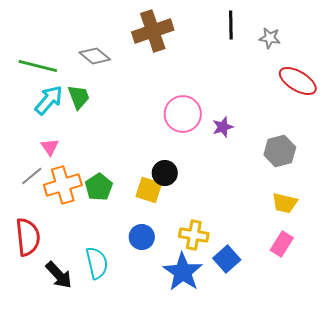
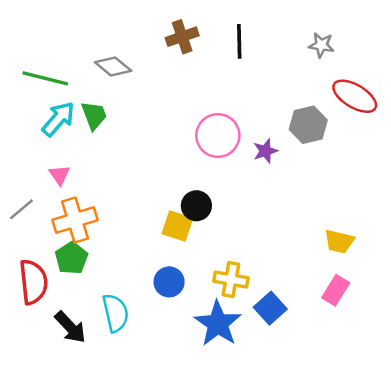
black line: (231, 25) -> (239, 41), moved
brown cross: (153, 31) -> (182, 37), size x0.7
gray hexagon: (280, 151) -> (308, 125), moved
gray line: (32, 176) -> (21, 209), moved
green pentagon: (99, 187) -> (71, 258), moved

